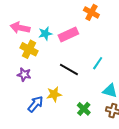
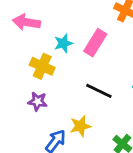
pink arrow: (20, 28) -> (26, 22), moved
pink rectangle: (68, 34) -> (95, 43), turned -30

